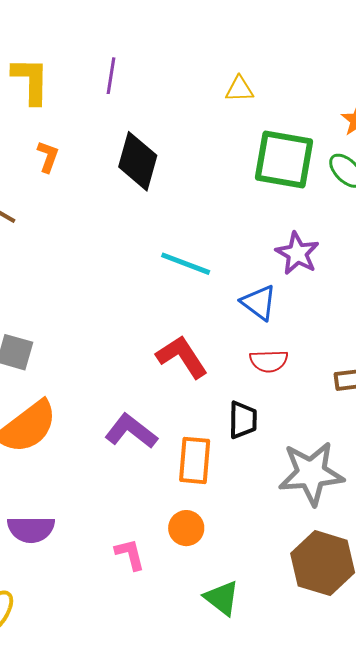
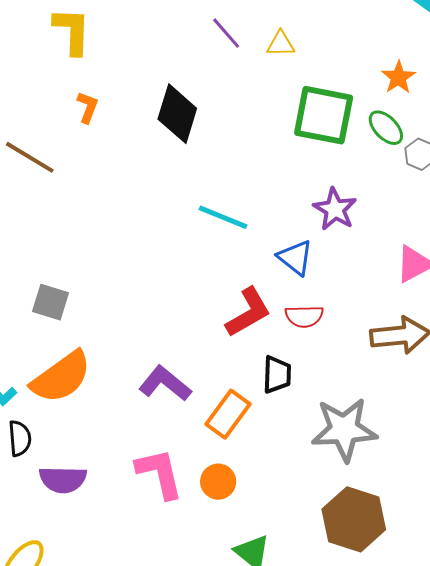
purple line: (111, 76) -> (226, 33), moved, turned -51
red L-shape: (182, 357) -> (248, 312), moved, turned 92
orange rectangle: (195, 460) -> (228, 414), turned 30
pink L-shape: (130, 554) -> (160, 473), moved, size x1.6

